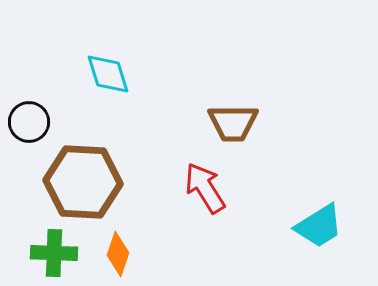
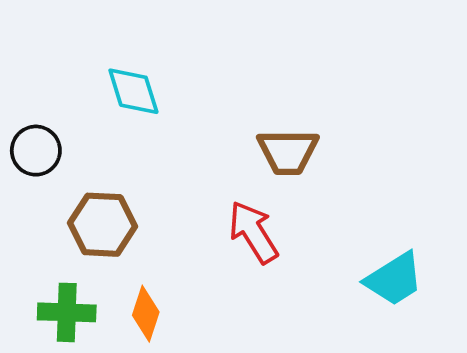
brown hexagon: (83, 182) -> (103, 225), size x0.7

